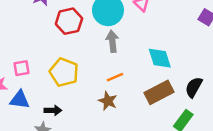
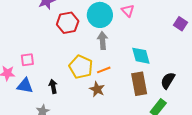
yellow pentagon: (64, 72) -> (81, 67), moved
brown rectangle: (159, 92) -> (139, 84), turned -75
black arrow: (53, 110) -> (53, 86), moved, turned -104

